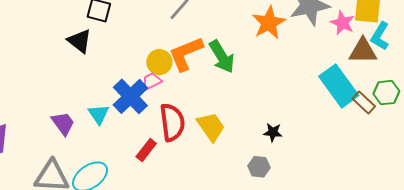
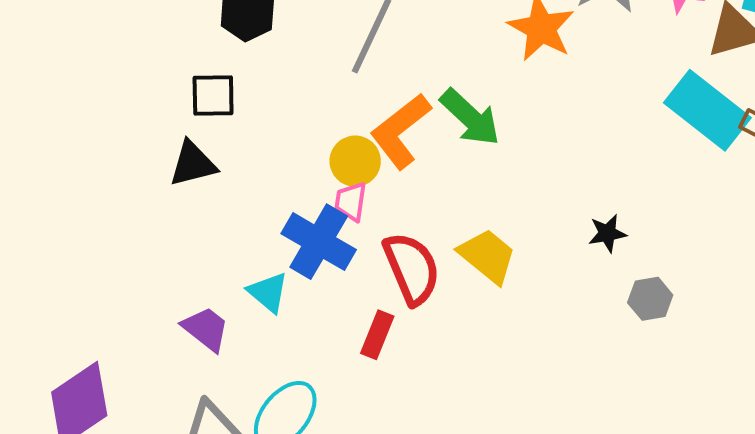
black triangle: (80, 41) -> (193, 164), turned -36
pink trapezoid: (152, 81) -> (351, 201), turned -40
gray hexagon: (259, 167) -> (650, 299), moved

